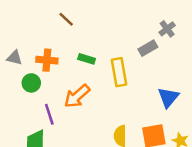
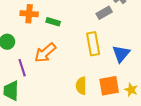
orange cross: (47, 60) -> (29, 14), moved
yellow rectangle: (119, 72) -> (93, 44), moved

